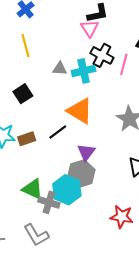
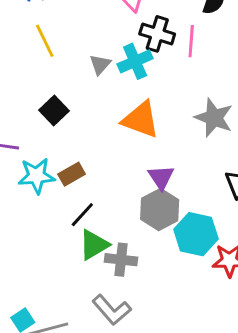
gray triangle: (60, 69) -> (100, 64), turned -42
black line: (58, 132) -> (82, 215), moved
green triangle: (33, 189) -> (94, 245), turned -45
cyan hexagon: (67, 190) -> (196, 234), moved

